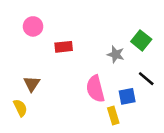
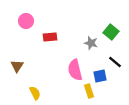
brown triangle: (32, 84) -> (17, 66), moved
yellow semicircle: (20, 108) -> (35, 93), moved

